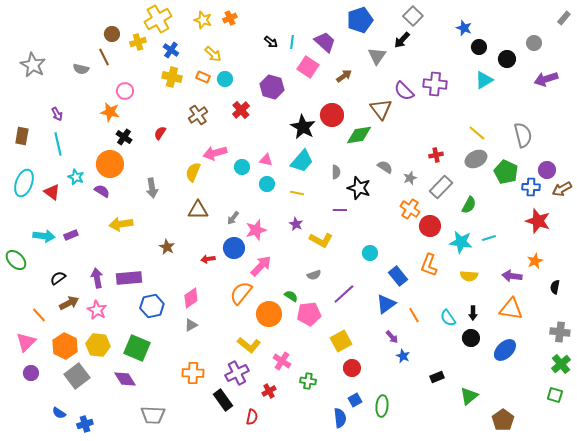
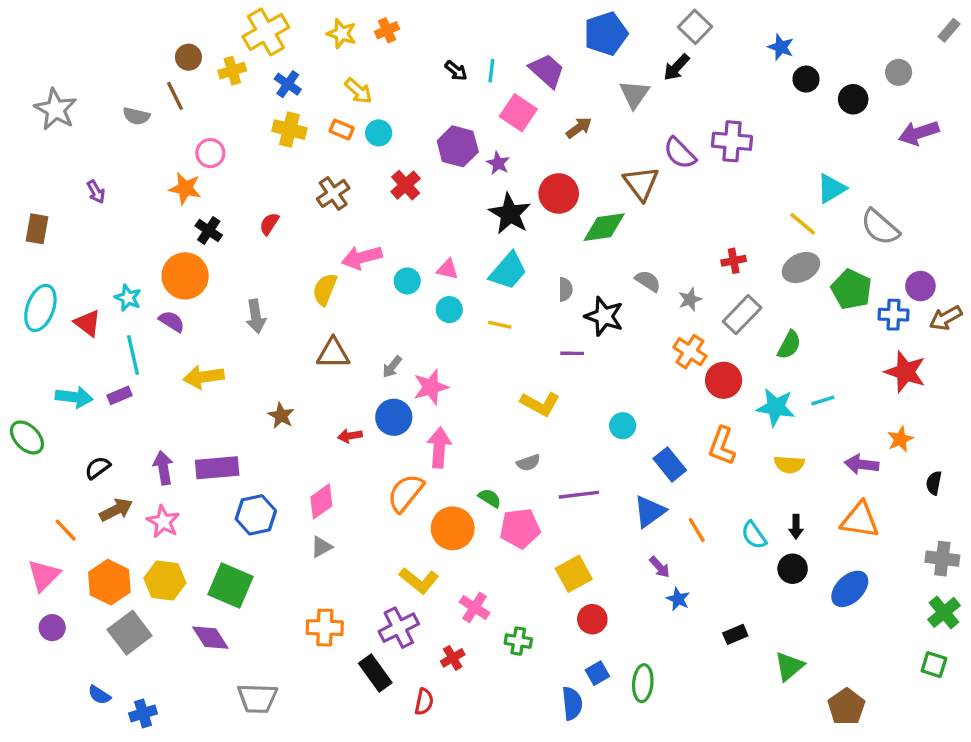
cyan triangle: (484, 80) -> (831, 188), moved
gray semicircle: (523, 135) -> (880, 227), turned 145
cyan line: (58, 144) -> (133, 355), moved
purple star: (296, 224) -> (498, 163), moved
pink arrow: (261, 266) -> (439, 448), turned -40
purple line: (344, 294) -> (579, 495), turned 35

